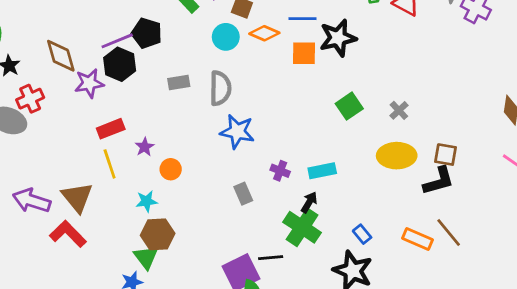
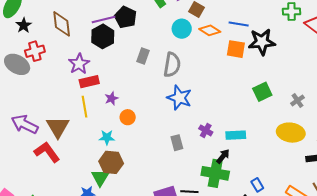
gray rectangle: (179, 82) -> (143, 56), turned -70
purple star: (89, 83) -> (79, 64), moved, turned -30
green cross: (302, 227) -> (215, 173), turned -32

